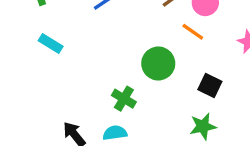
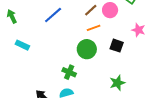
orange line: (193, 32) -> (94, 28), moved, turned -48
black square: (210, 85) -> (117, 46), moved

